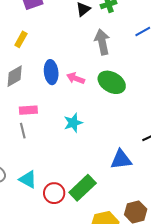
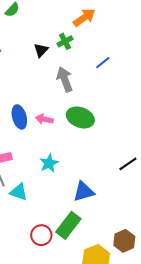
blue triangle: (121, 159) -> (84, 192), moved
cyan triangle: (28, 179) -> (19, 192), moved

